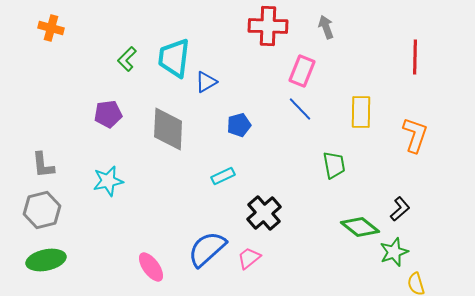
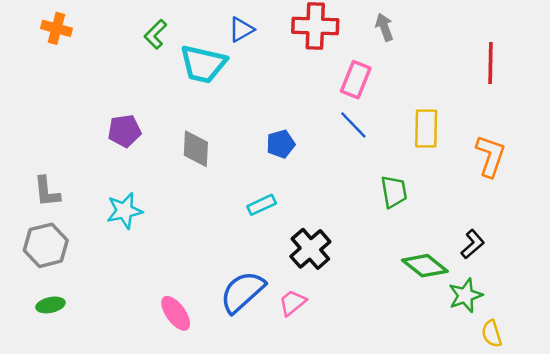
cyan trapezoid: (174, 58) -> (203, 64), turned -84
green L-shape: (127, 59) -> (155, 34), moved
blue triangle: (206, 82) -> (241, 30), moved
gray diamond: (168, 129) -> (196, 149), size x0.7
green ellipse: (46, 260) -> (50, 305), size x0.6

